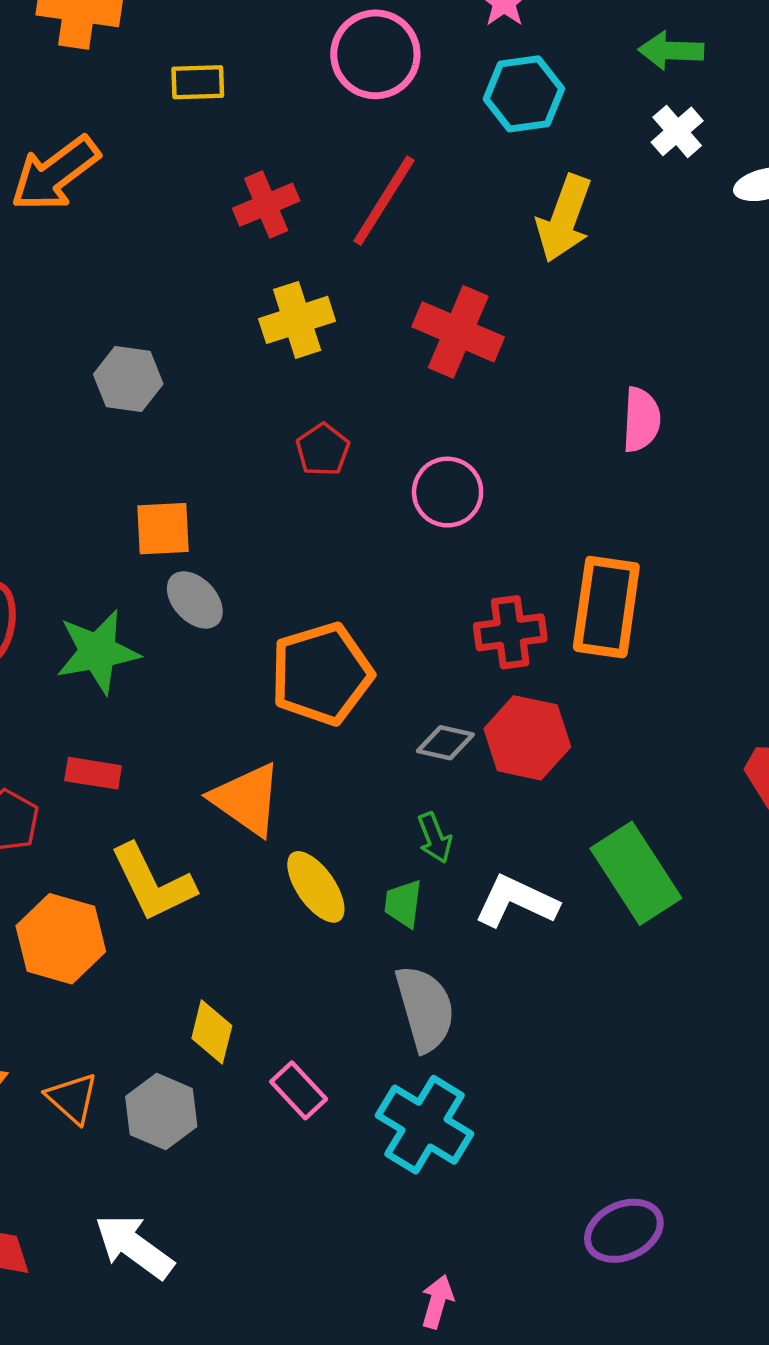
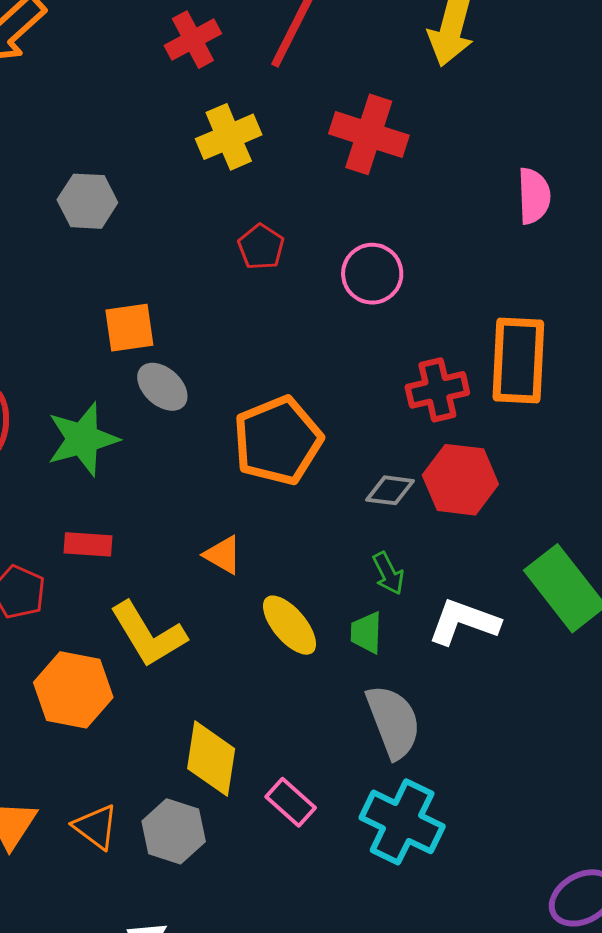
orange triangle: (247, 799) -> (223, 555), size x0.6
yellow diamond: (212, 1032) -> (211, 759), size x1.4

